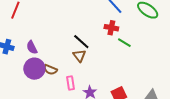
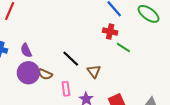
black line: (81, 42) -> (71, 59), moved
brown triangle: (79, 56) -> (94, 71), moved

